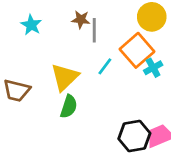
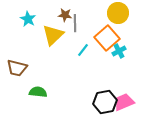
yellow triangle: (65, 77) -> (53, 35), moved
green semicircle: (69, 107) -> (38, 92), moved, turned -102

